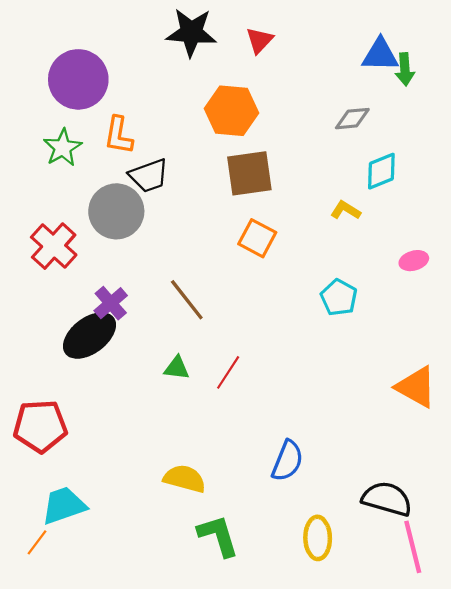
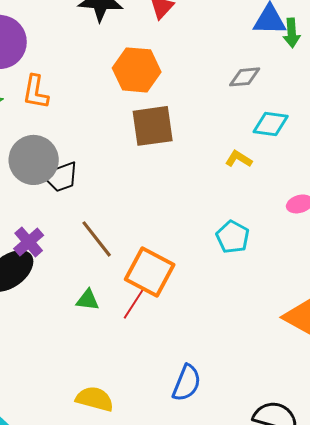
cyan diamond: (381, 171) -> (271, 124), turned 30
black trapezoid: (149, 176) -> (61, 177), moved
orange square: (257, 238) -> (150, 272), moved, size x1.4

